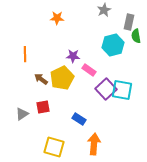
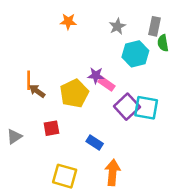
gray star: (104, 10) -> (117, 26), moved
orange line: (25, 54) -> (29, 80), moved
purple star: (73, 56) -> (96, 75), moved
brown arrow: (41, 79) -> (37, 91), moved
gray triangle: (22, 114) -> (14, 137), moved

